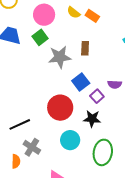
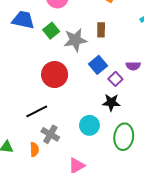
green square: (40, 37) -> (51, 31), moved
red circle: (60, 108) -> (55, 75), moved

